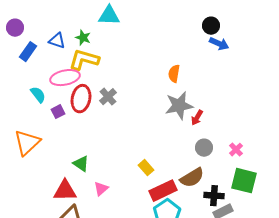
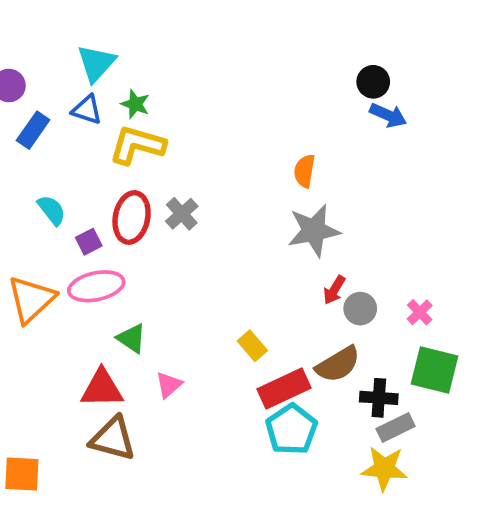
cyan triangle: (109, 16) -> (96, 63), moved, turned -50
pink ellipse: (65, 78) -> (96, 286), moved
red arrow: (197, 118) -> (334, 290), moved

